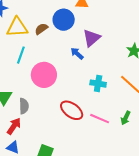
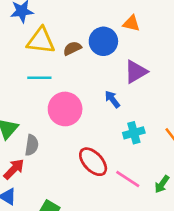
blue arrow: (77, 53) -> (112, 99), moved
cyan line: (21, 55) -> (39, 78), turned 60
cyan cross: (98, 84) -> (134, 133), turned -35

